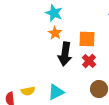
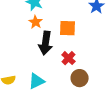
red cross: (89, 61) -> (69, 58), moved

